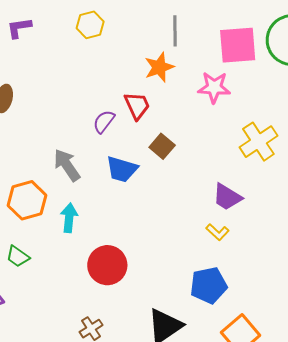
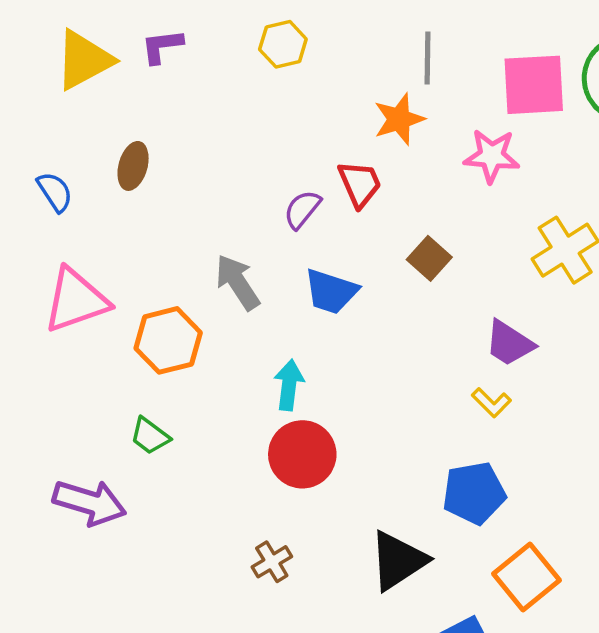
brown square: (162, 146) -> (429, 258), moved
cyan arrow: (69, 218) -> (289, 385), moved

